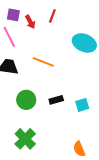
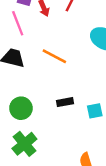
green circle: (26, 100) -> (21, 108), moved

